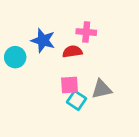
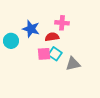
pink square: (70, 85) -> (44, 54), moved
cyan square: (76, 100) -> (55, 54), moved

